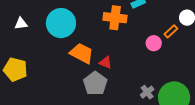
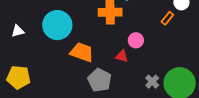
pink circle: (154, 43) -> (136, 40), moved
red triangle: (105, 63) -> (122, 56), moved

